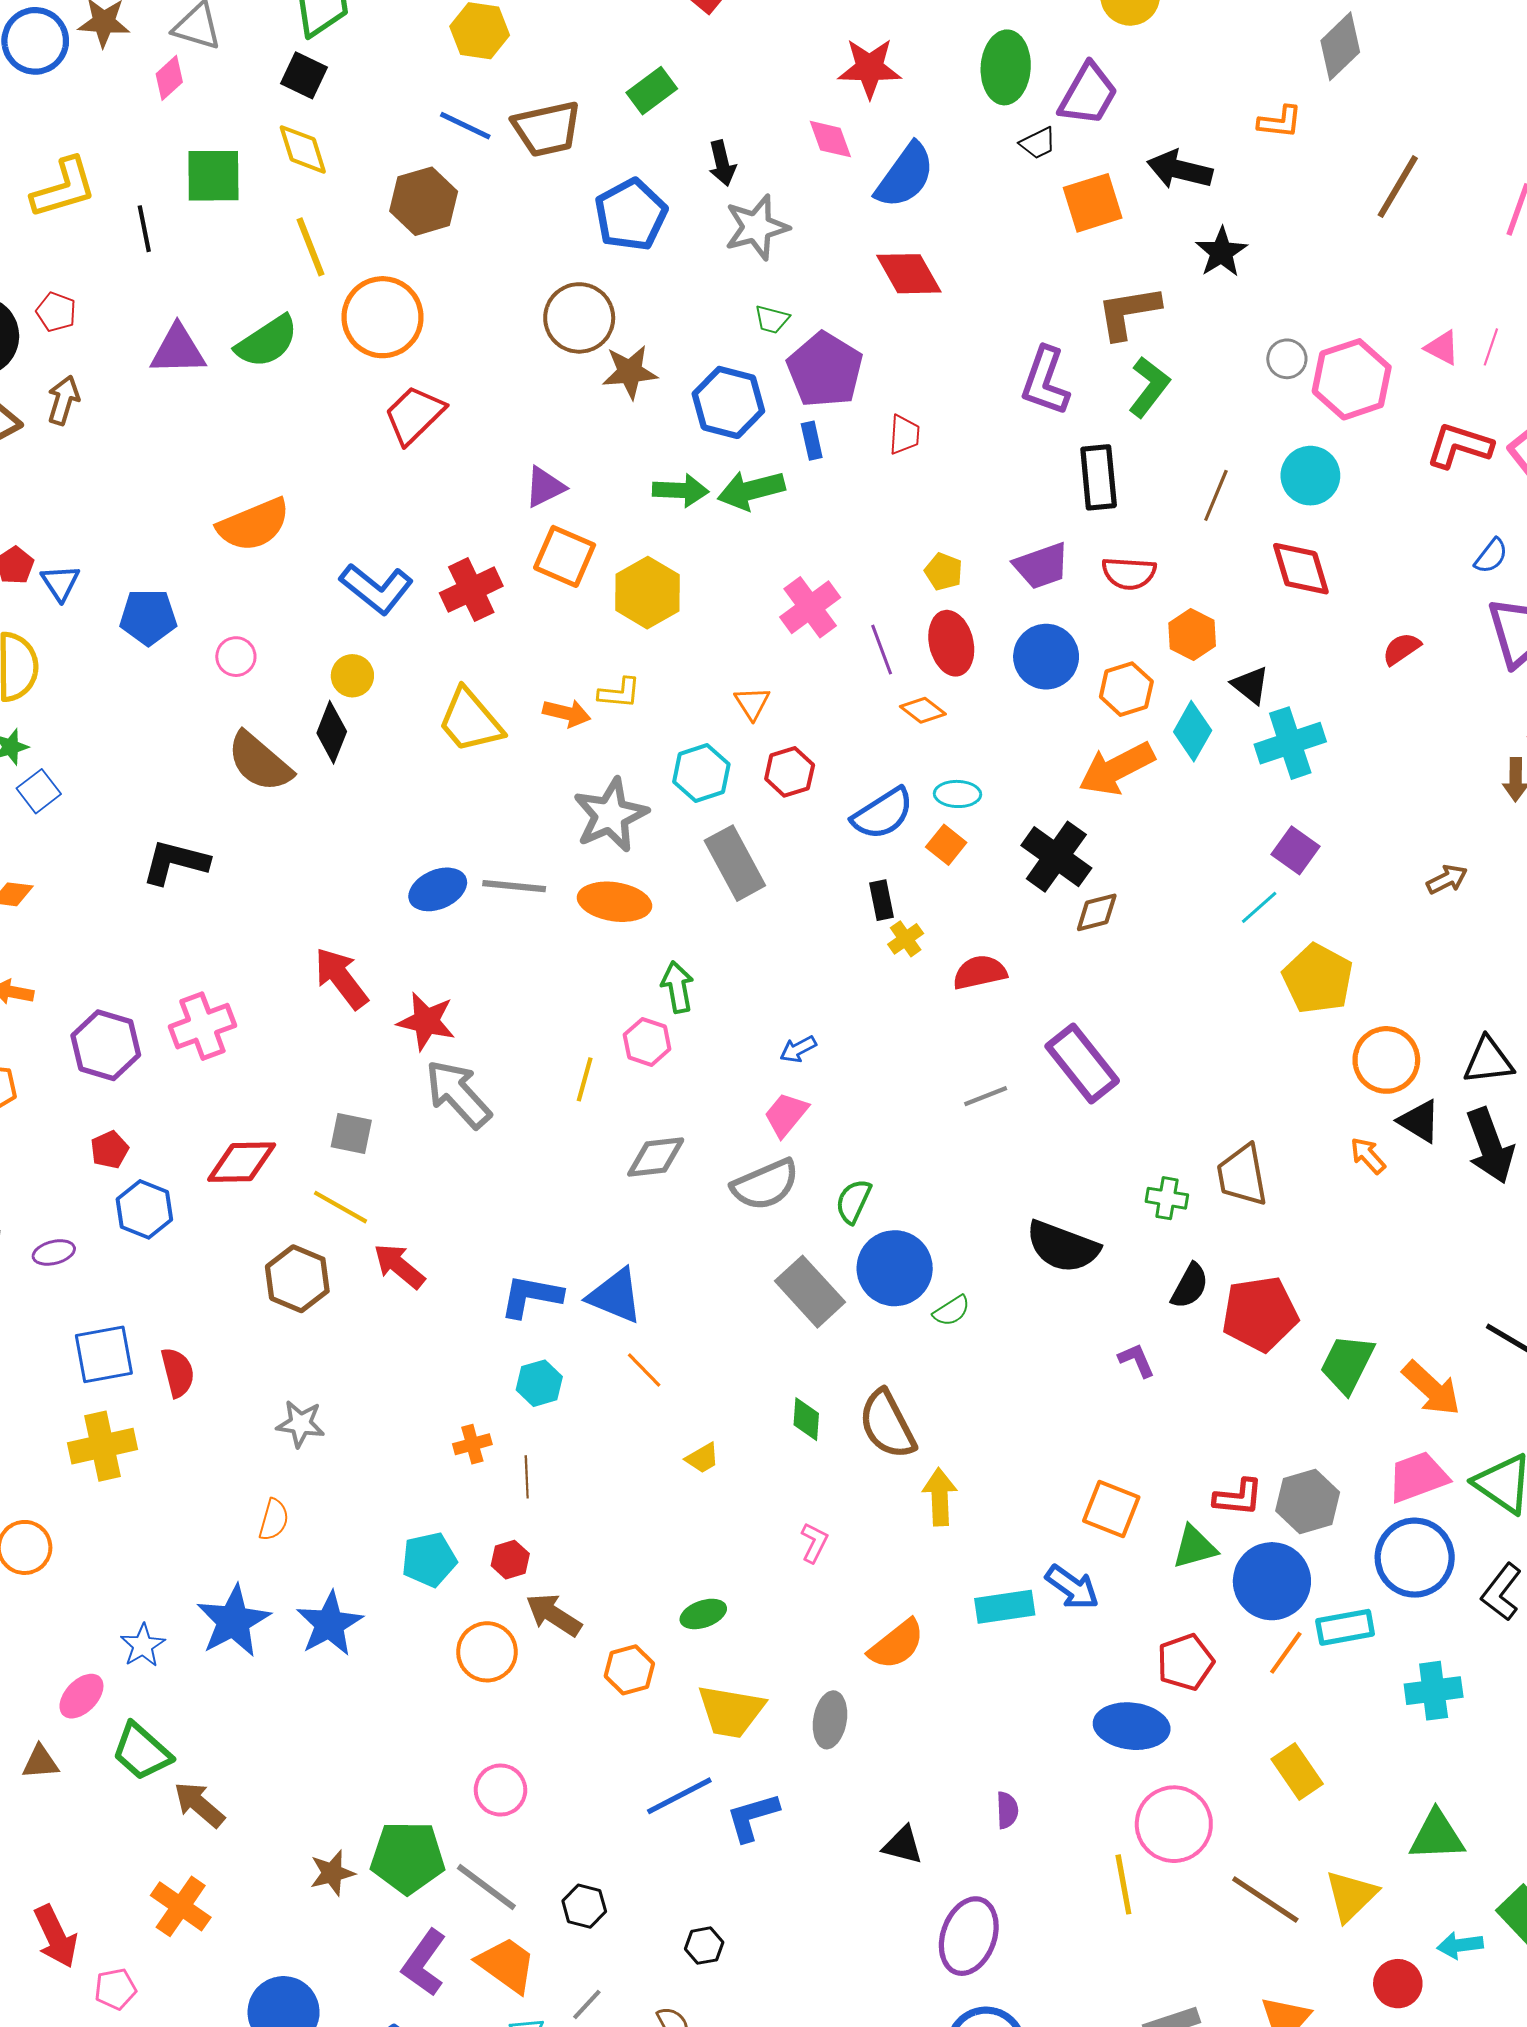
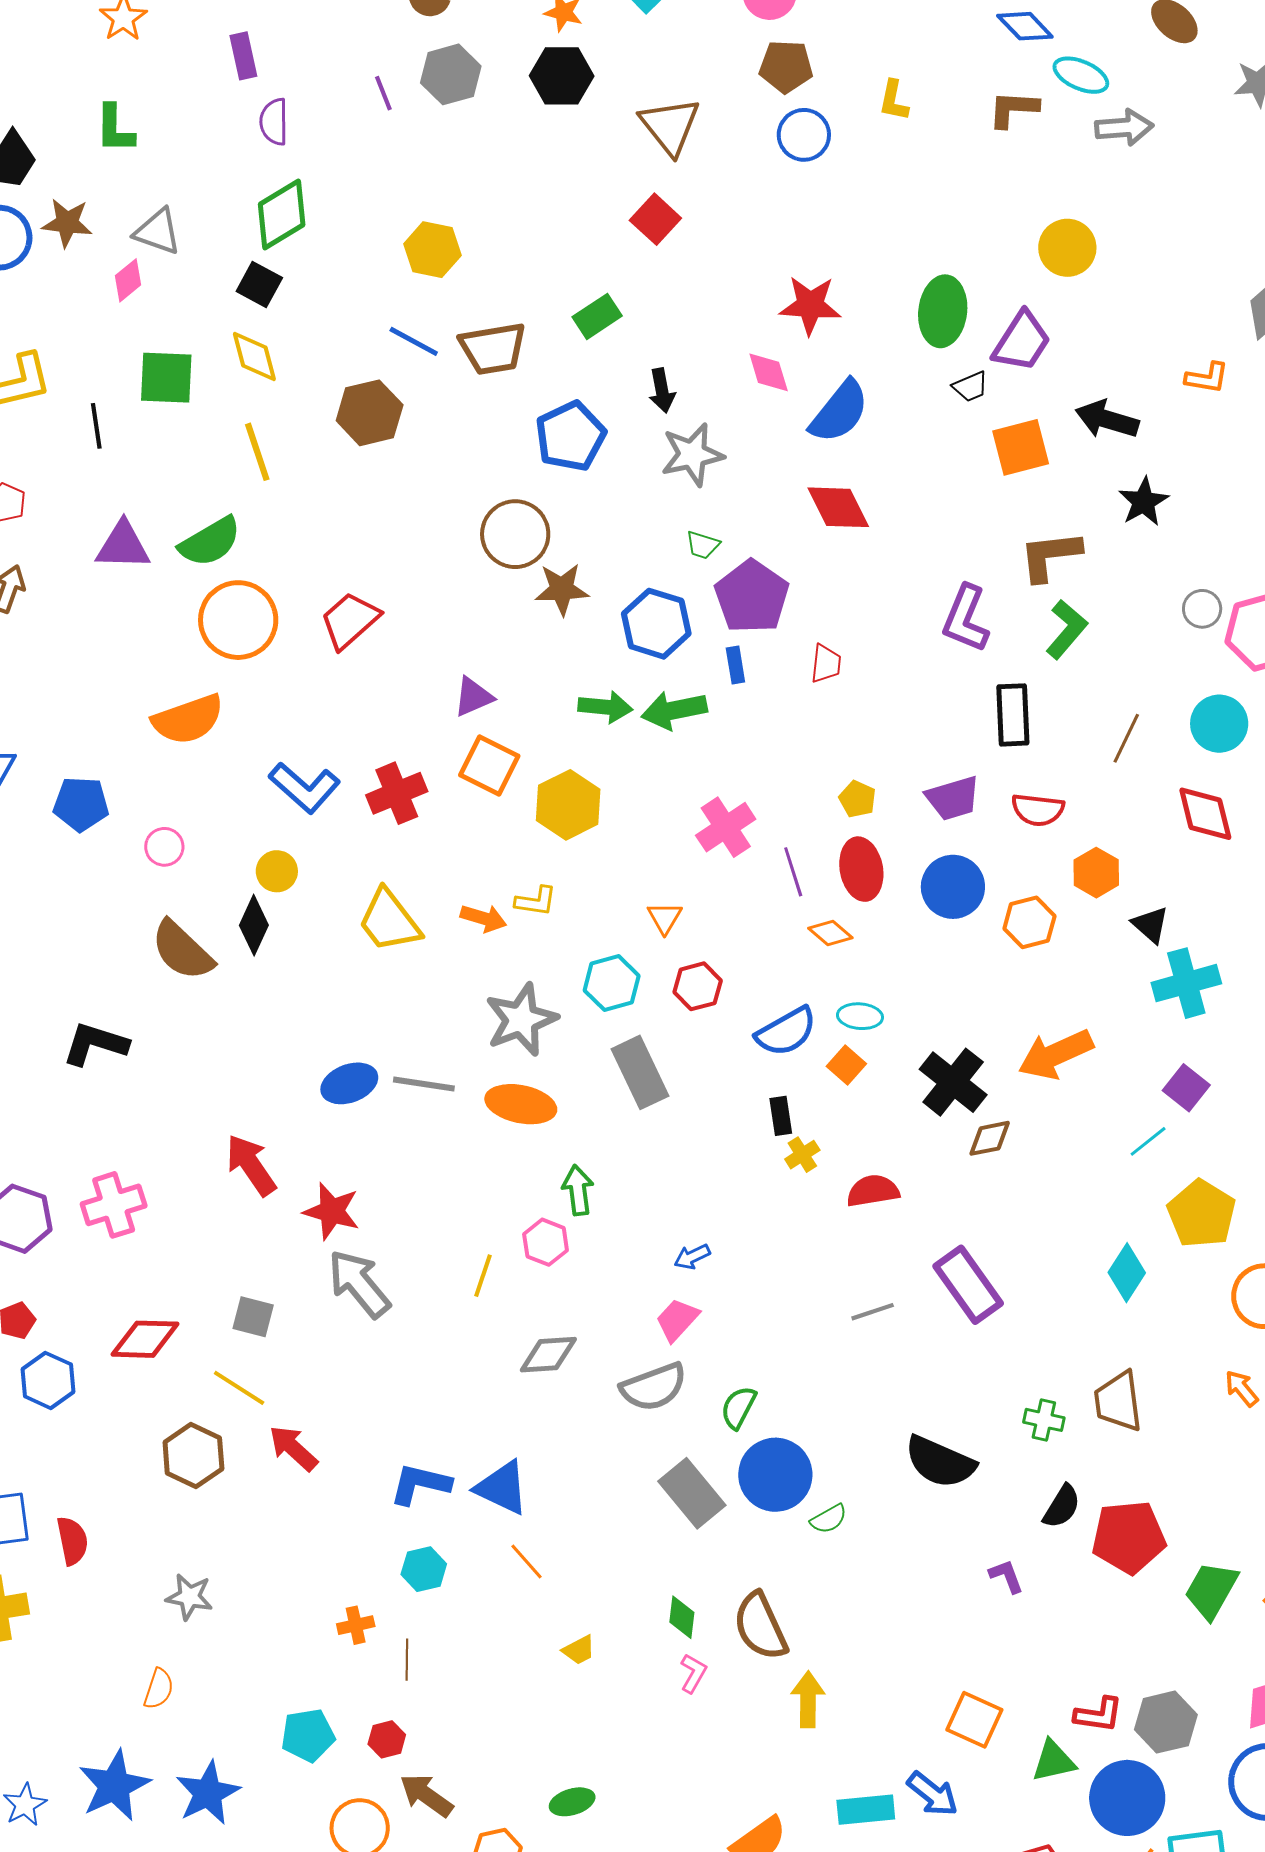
orange circle: (383, 317) -> (238, 620), moved
cyan diamond: (1193, 731) -> (1127, 1273), moved
orange arrow: (1117, 769) -> (1056, 1054), moved
pink L-shape: (814, 1543) -> (693, 1673), moved

